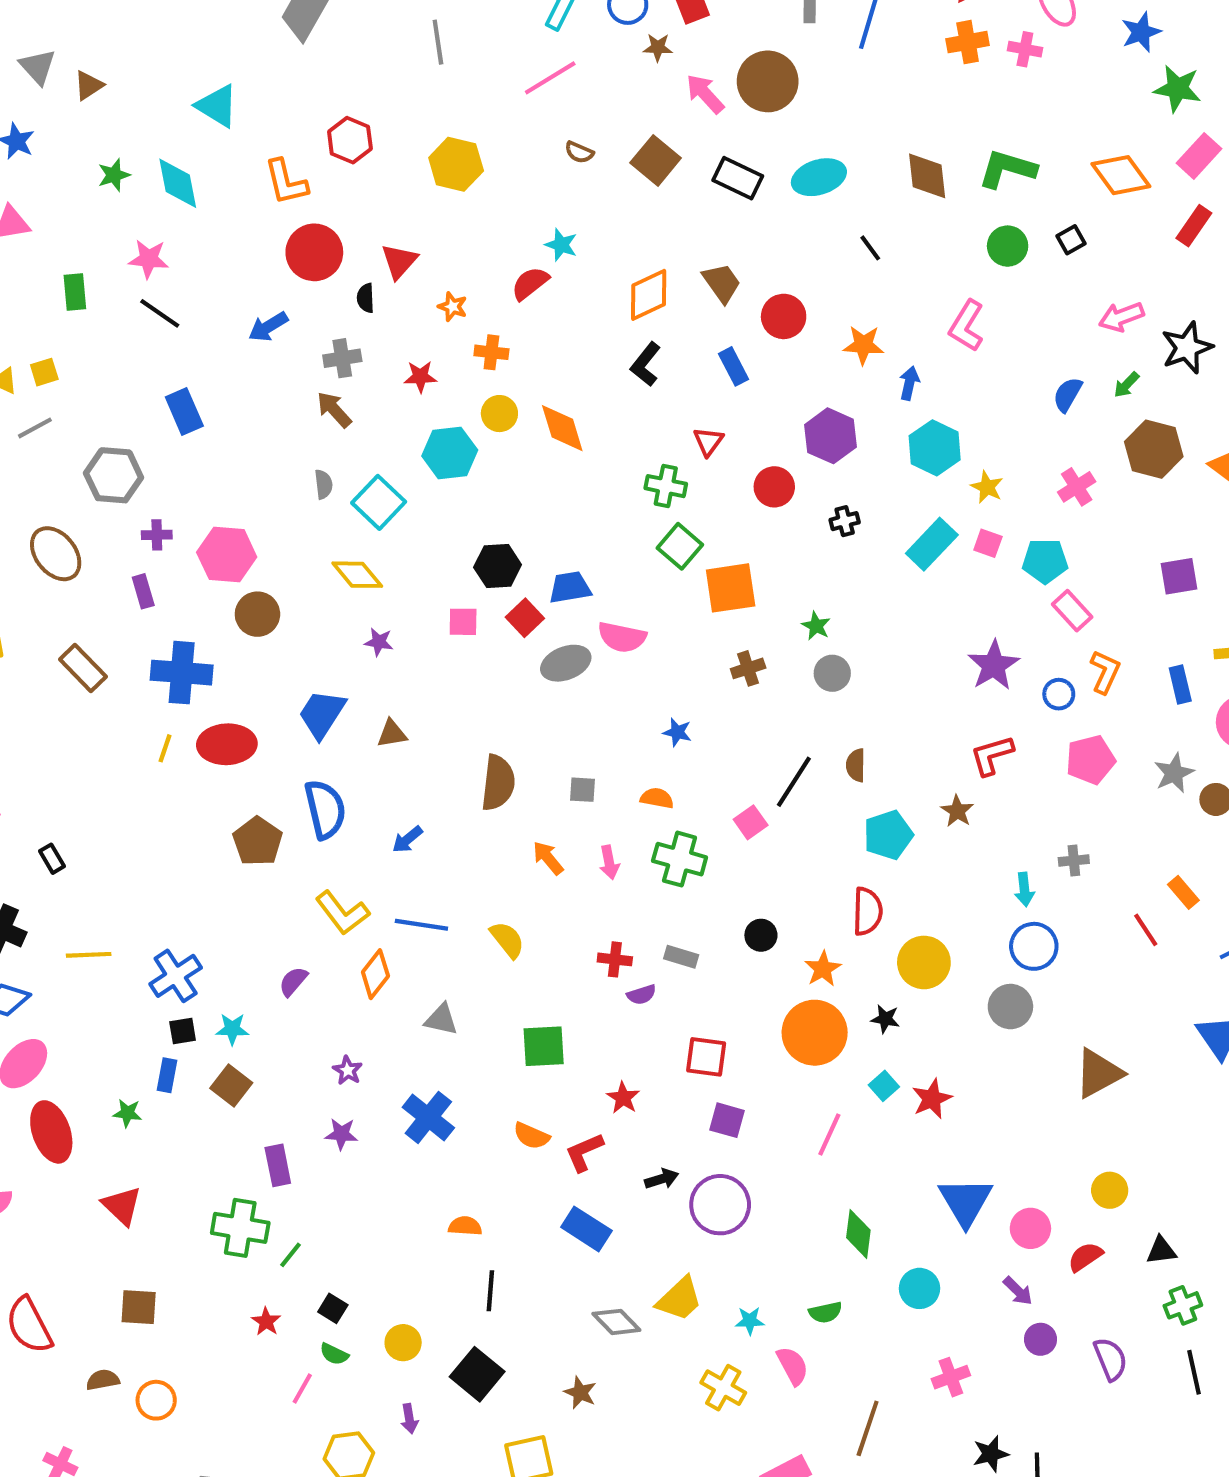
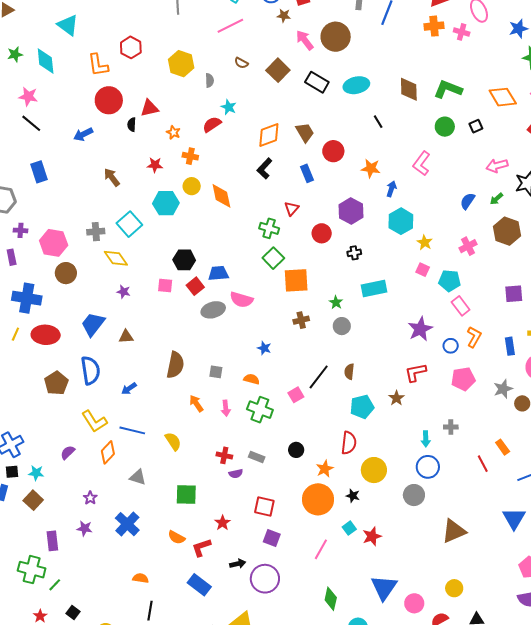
red triangle: (399, 261) -> (149, 108), turned 30
gray cross: (342, 358) -> (96, 232), moved
gray semicircle: (324, 484) -> (210, 80), moved
cyan rectangle: (932, 544) -> (374, 288), moved, turned 30

